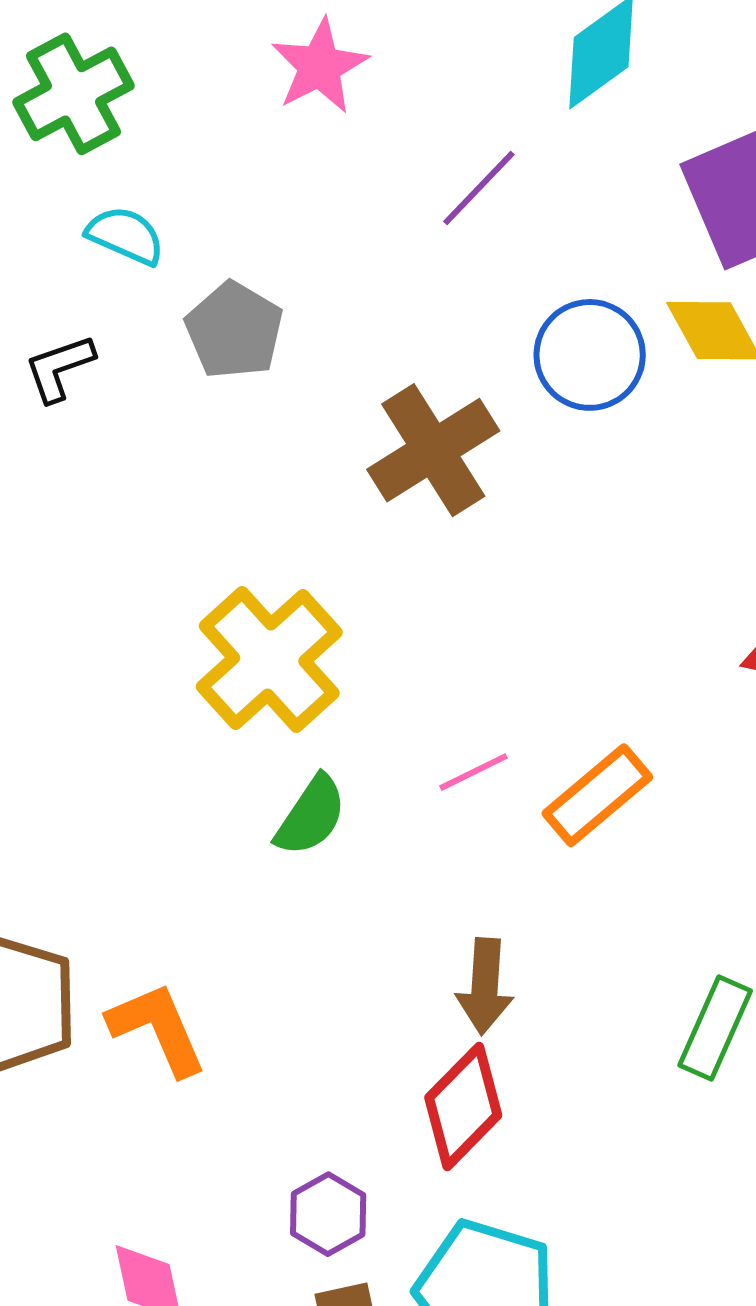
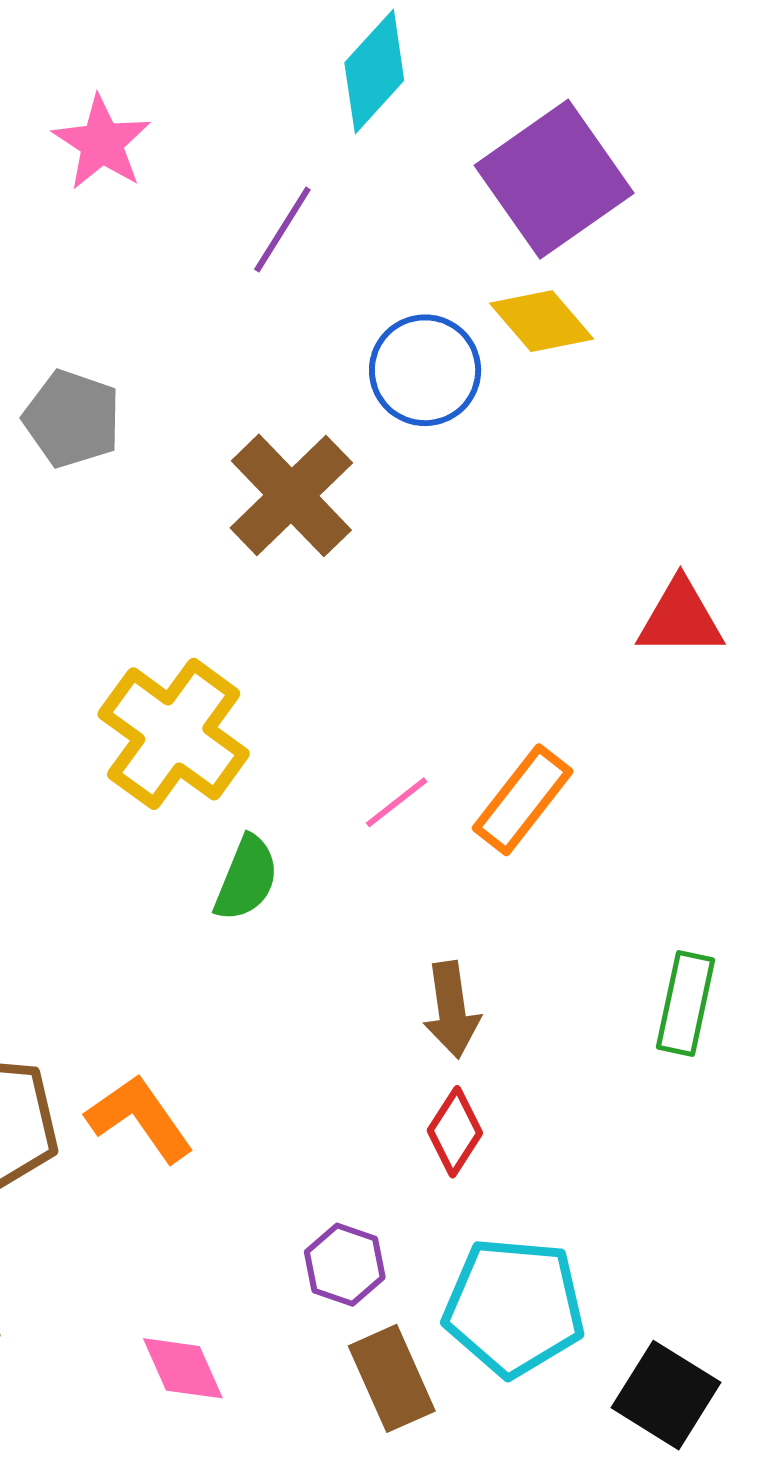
red diamond: (463, 1106) -> (455, 1132), size x0.7

